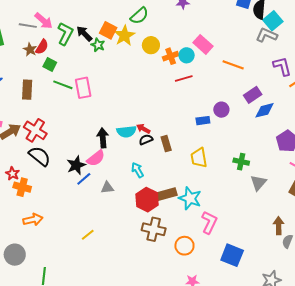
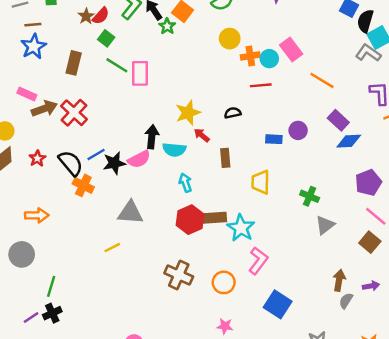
yellow star: (124, 36) -> (188, 113), moved
purple rectangle: (253, 95) -> (338, 120), turned 66
cyan semicircle: (126, 132) -> (174, 150), moved
black semicircle: (146, 140) -> (233, 113), moved
black semicircle: (40, 156) -> (71, 163), moved
blue line: (84, 179) -> (96, 154), moved
orange cross: (22, 187) -> (83, 185), moved
gray triangle: (107, 188) -> (130, 213), moved, size x1.6
orange arrow: (33, 220) -> (37, 215), moved
brown cross: (154, 229) -> (179, 275), moved

